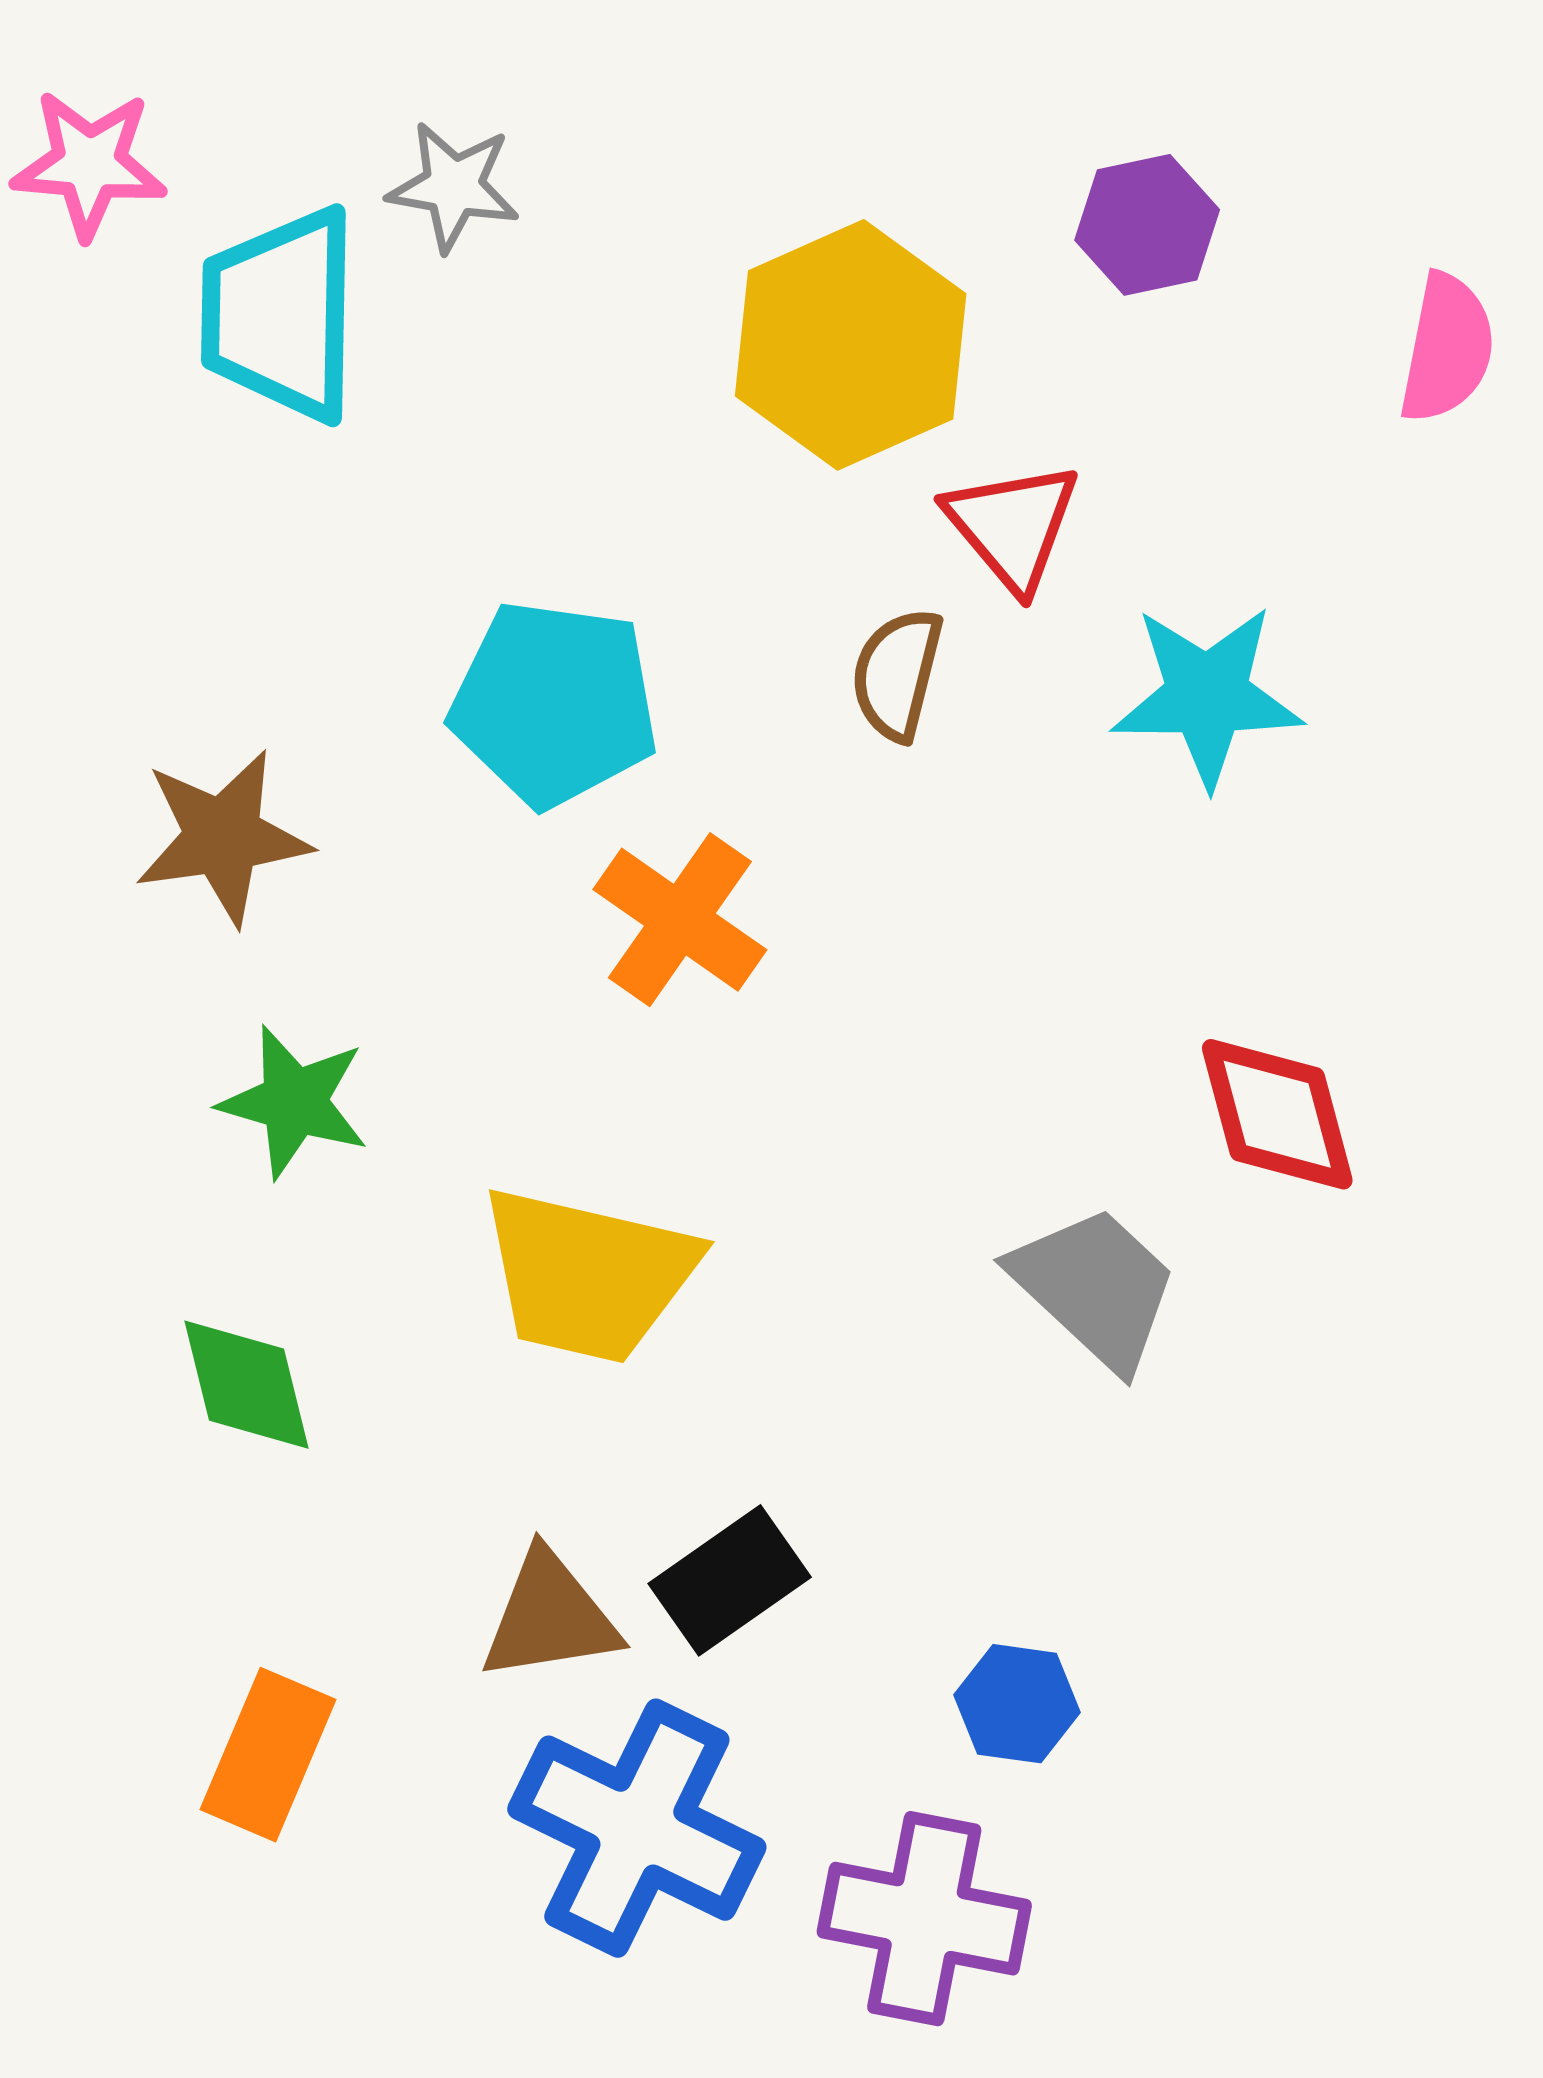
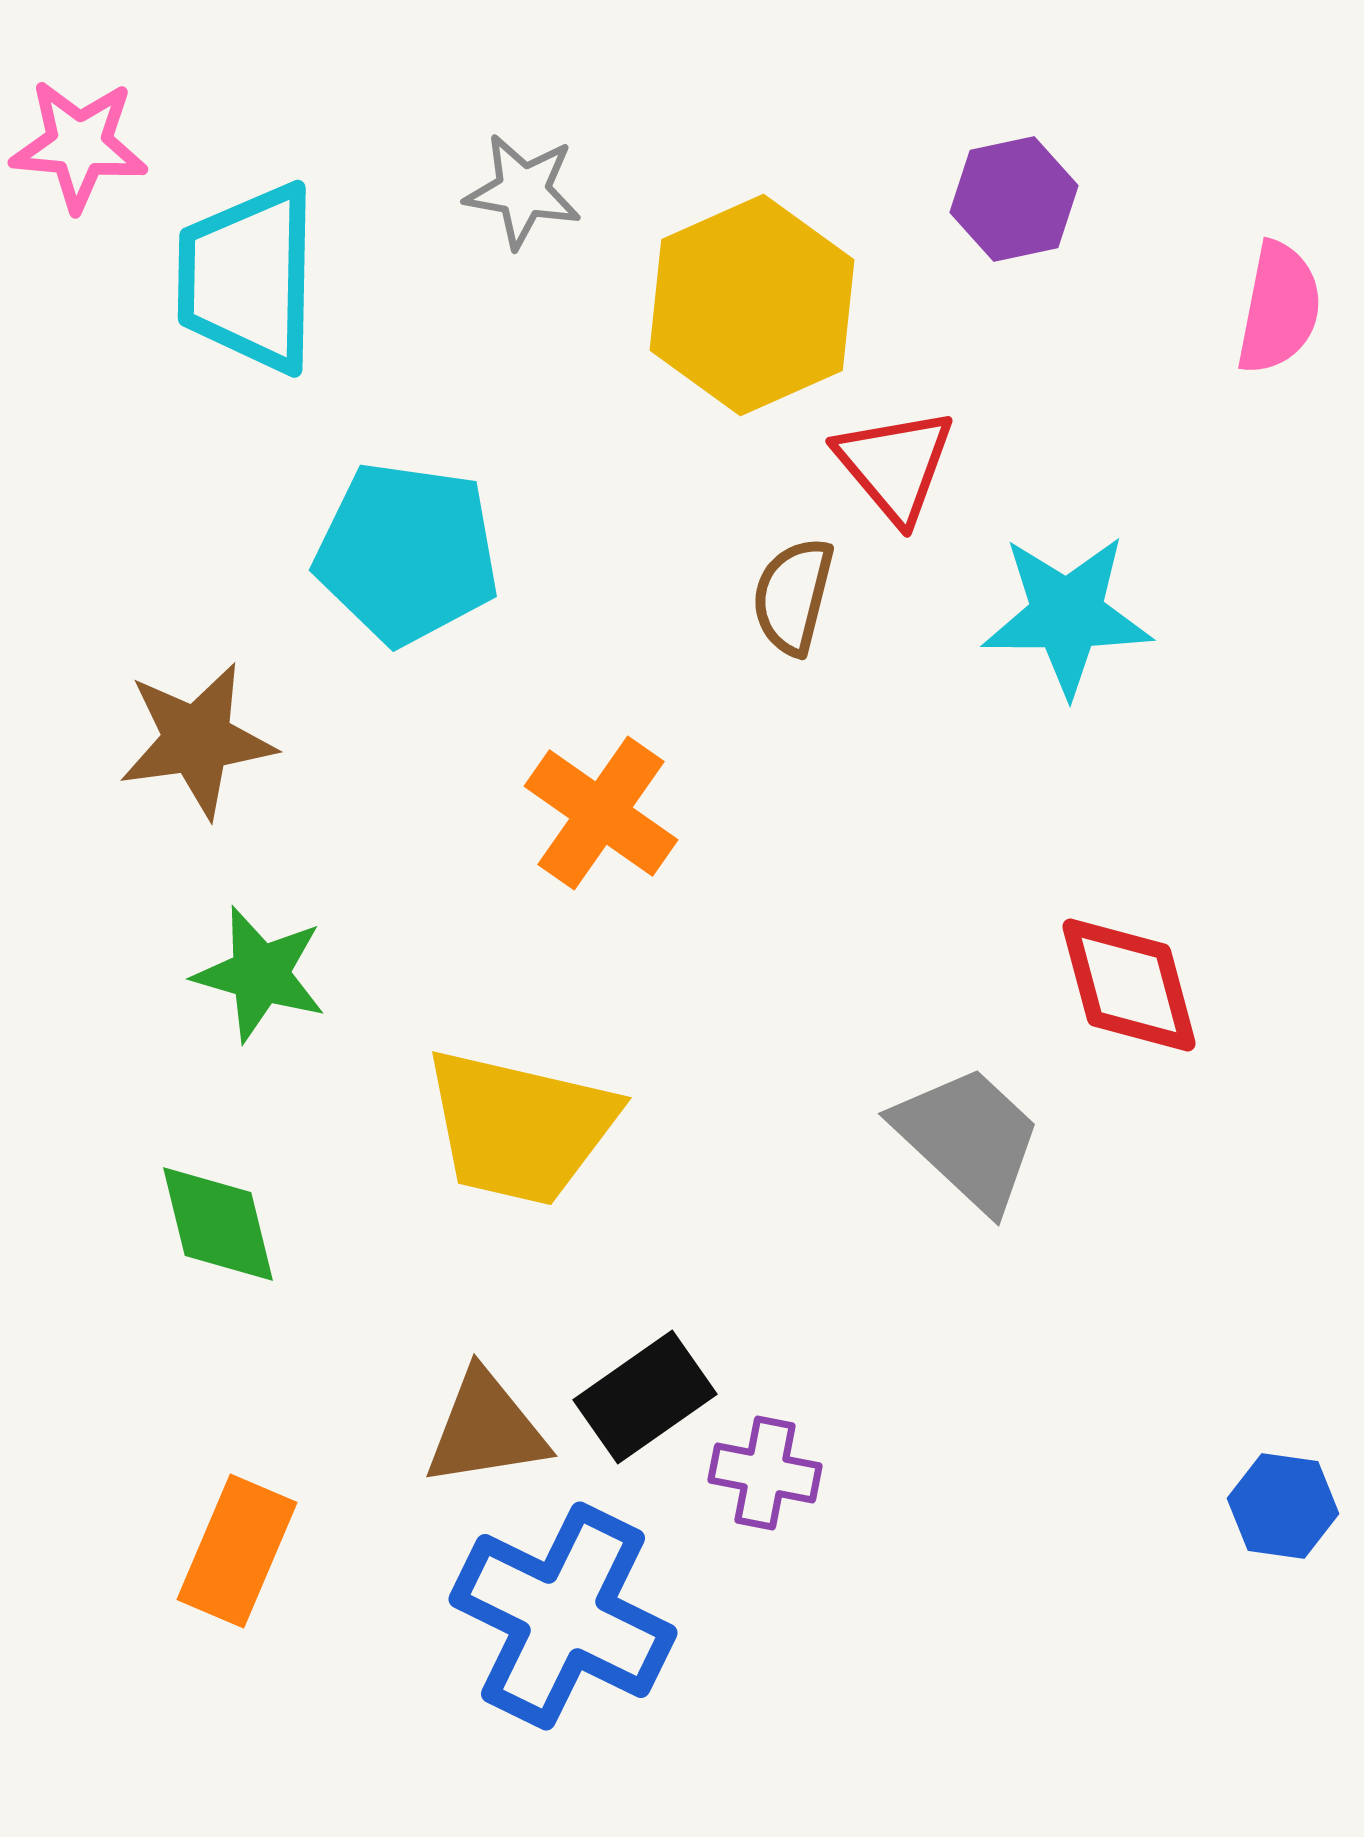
gray star: (454, 186) -> (523, 191), moved
cyan pentagon: (554, 704) -> (407, 553), moved
blue hexagon: (1017, 1704) -> (1283, 1506), moved
purple cross: (924, 1919) -> (765, 1473), moved, size x0.6

